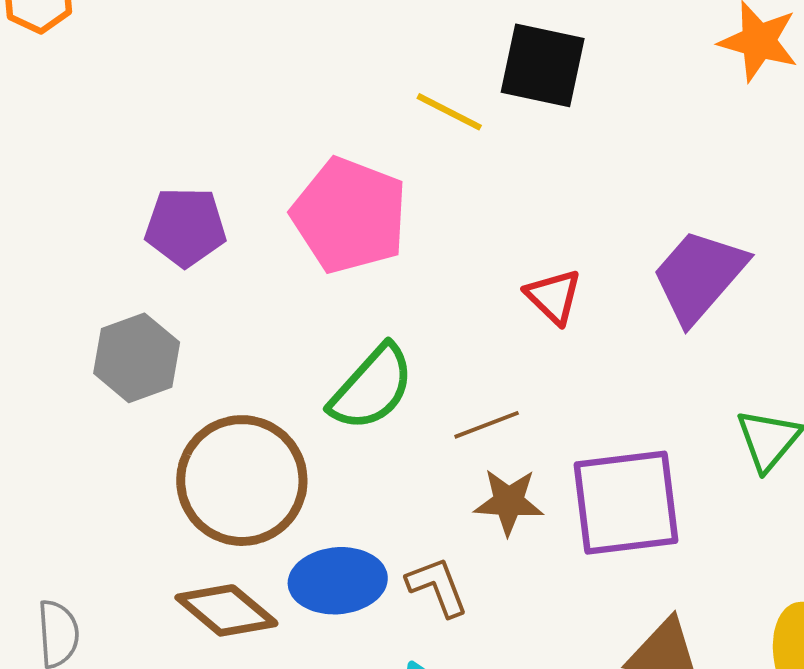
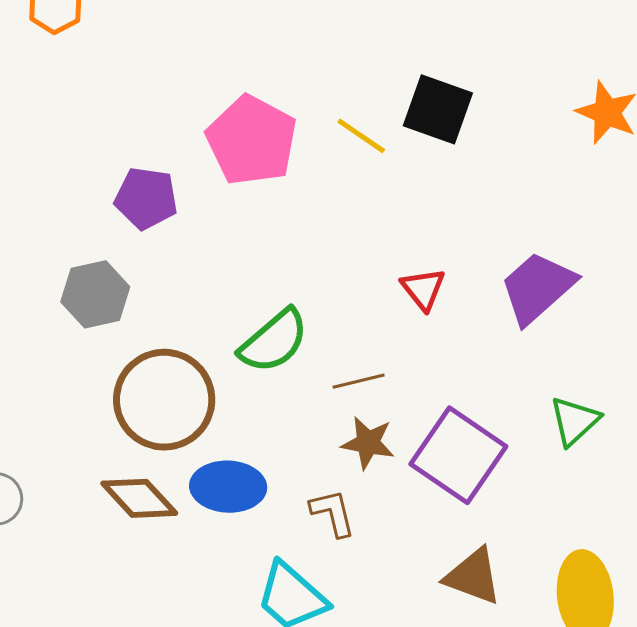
pink pentagon: (350, 215) -> (252, 140), moved
purple square: (626, 503) -> (458, 455), turned 34
brown L-shape: (437, 587) -> (333, 513), moved

